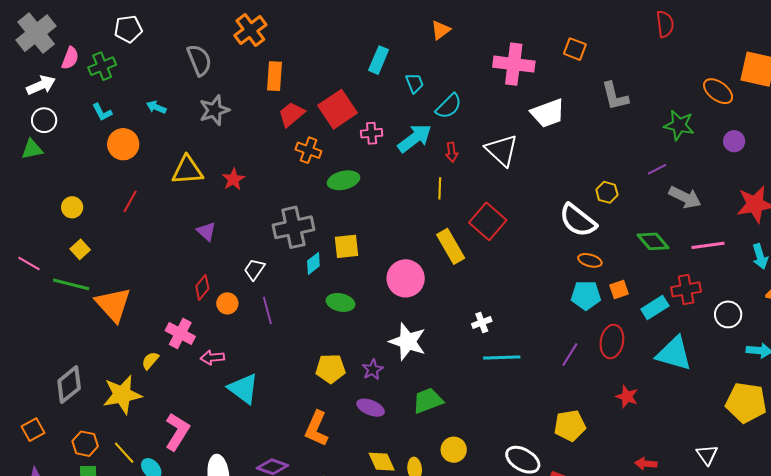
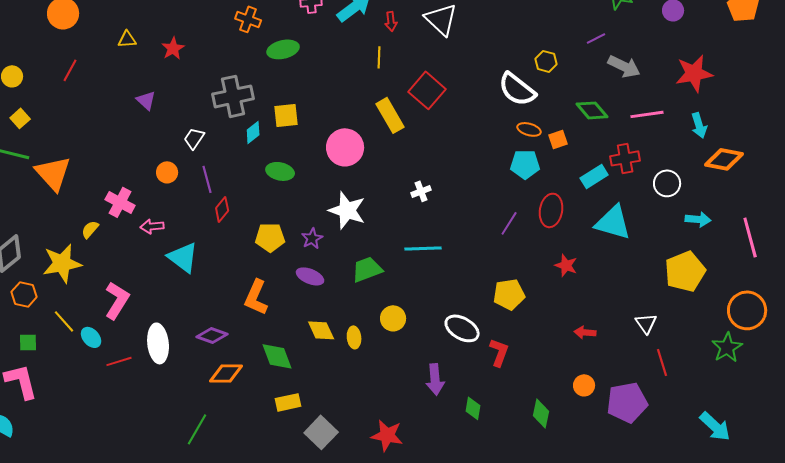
yellow triangle: (187, 170) -> (127, 39), size x0.6
red diamond: (202, 287) -> (222, 209), moved
orange square: (619, 289) -> (558, 139), moved
cyan line: (502, 358) -> (423, 248), moved
yellow pentagon: (746, 403) -> (685, 271), turned -30
orange hexagon: (85, 444) -> (24, 294), moved

